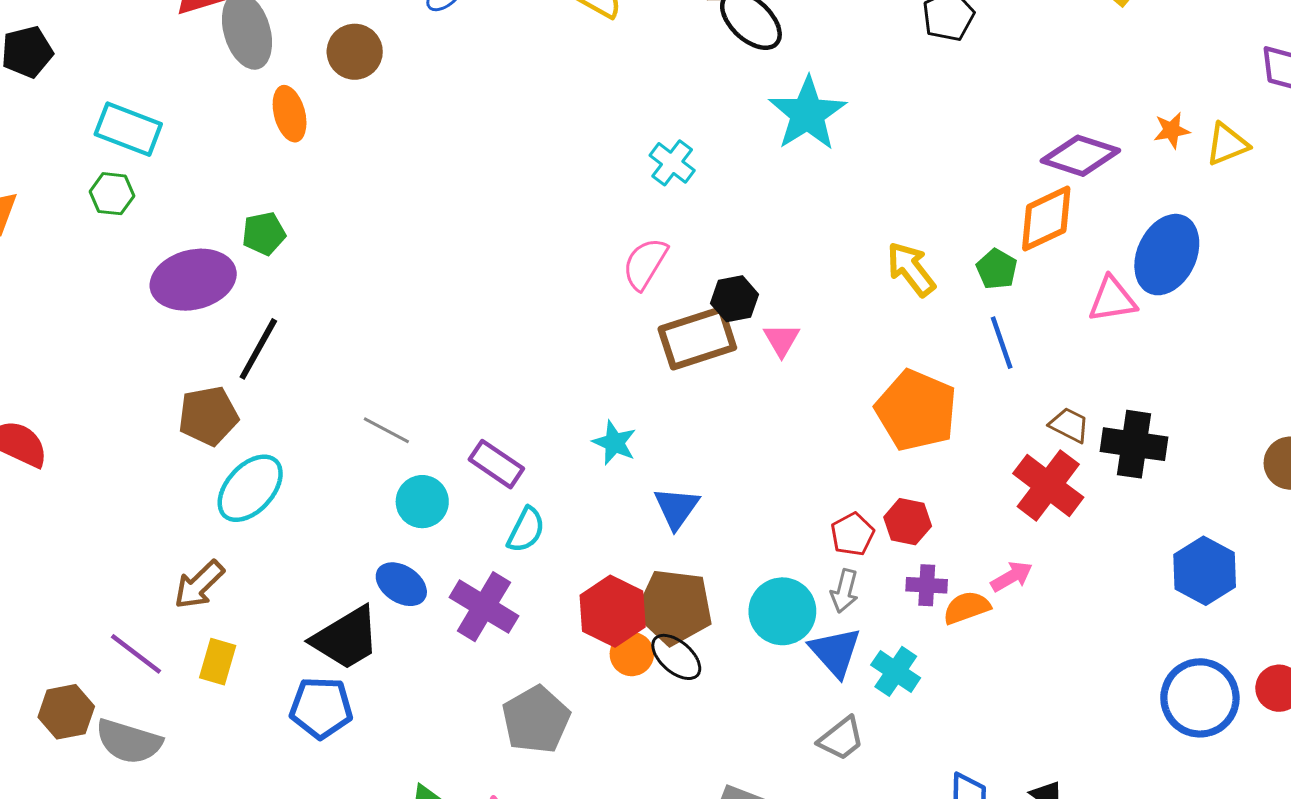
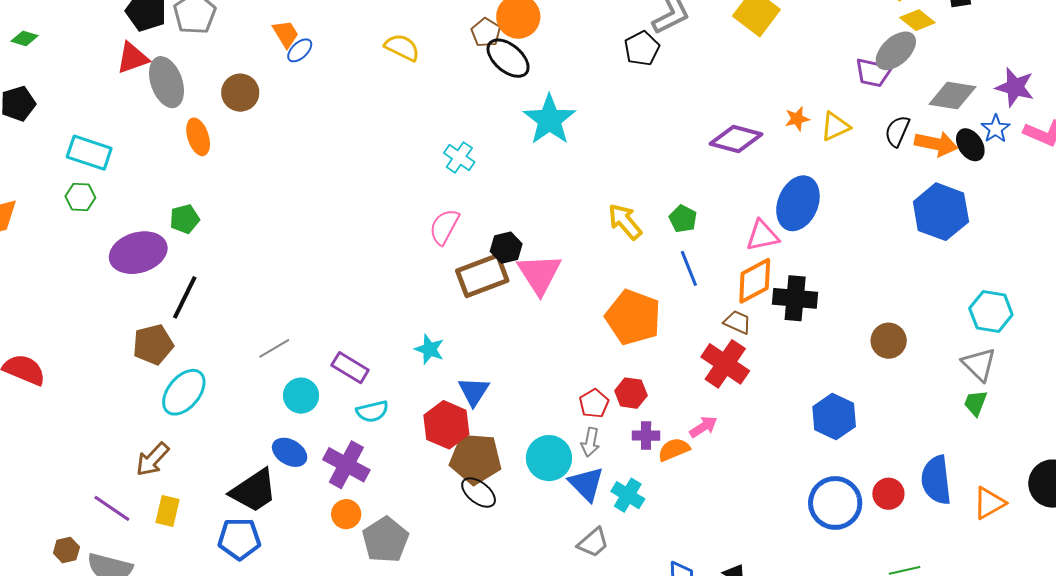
orange diamond: (1046, 219) -> (755, 281), moved
pink triangle: (782, 340) -> (539, 274), size x1.8
gray line: (386, 430) -> (274, 348), turned -56
black cross: (1134, 444) -> (795, 298), moved
cyan semicircle: (526, 530) -> (372, 411), turned 52
red hexagon: (613, 611) -> (446, 425), moved
orange circle: (632, 654) -> (346, 514), moved
brown hexagon: (66, 712) -> (66, 550), size x0.7

